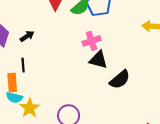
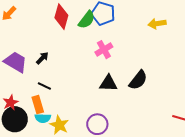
black triangle: (98, 60) -> (108, 83), moved
black line: (23, 65) -> (44, 86), turned -48

